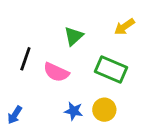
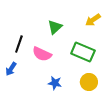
yellow circle: (104, 110) -> (89, 82), moved
blue arrow: (15, 115) -> (11, 69), moved

